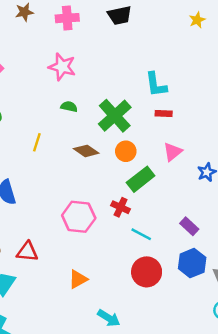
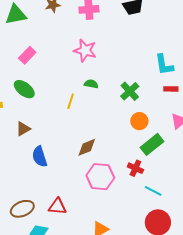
green cross: (115, 116) -> (130, 91), size x0.7
yellow line: (37, 142) -> (71, 101), moved
brown diamond: (86, 151) -> (87, 147), moved, turned -55

